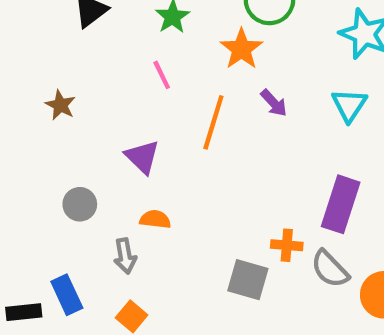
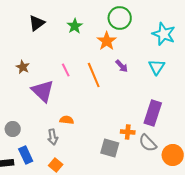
pink line: (162, 75) -> (66, 70), moved
orange line: (213, 122) -> (94, 75), turned -40
purple triangle: (142, 157) -> (43, 91), moved, size x1.4
gray circle: (80, 204) -> (13, 129), moved

